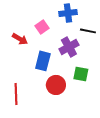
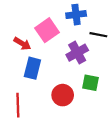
pink square: (42, 27) -> (47, 30), size x1.5
blue rectangle: (43, 61) -> (32, 68), moved

